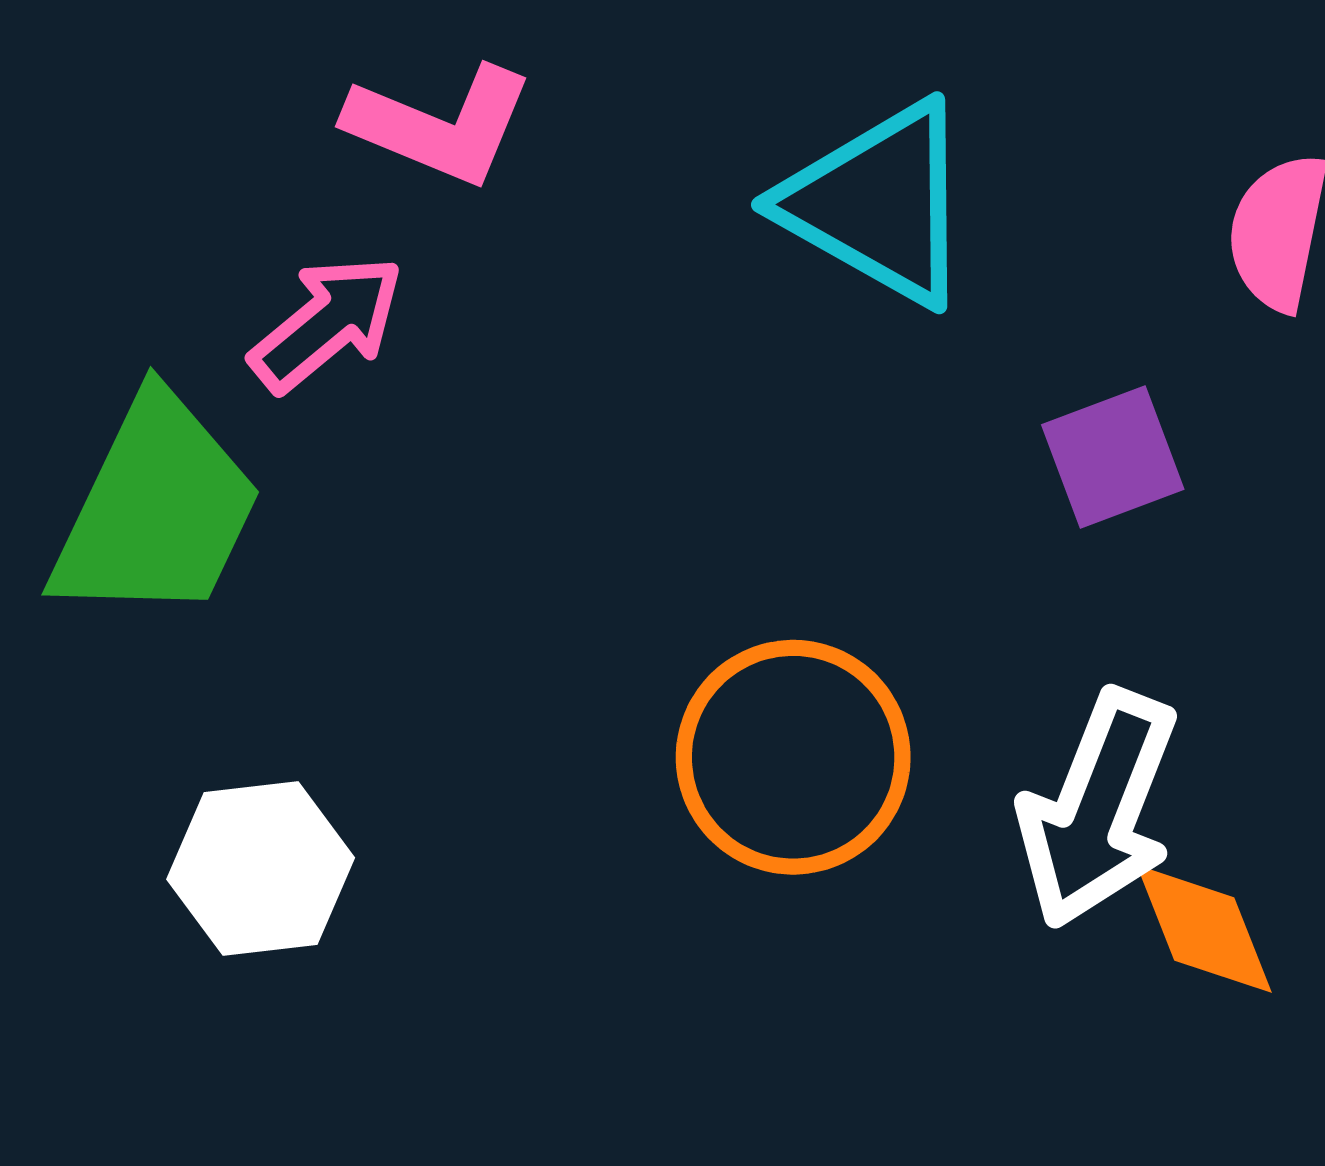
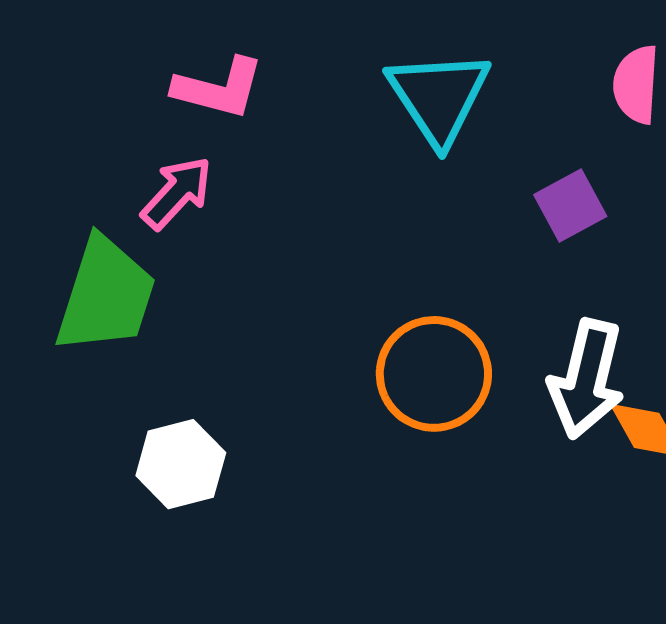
cyan triangle: (878, 203) -> (439, 97), turned 35

